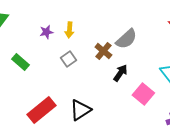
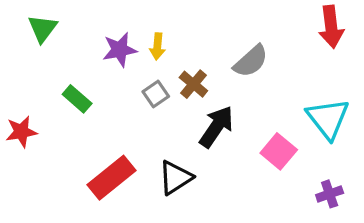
purple star: (46, 32) -> (120, 50), size x1.5
brown cross: (103, 51) -> (193, 84), moved
black arrow: (120, 73) -> (216, 127), moved, size x1.5

